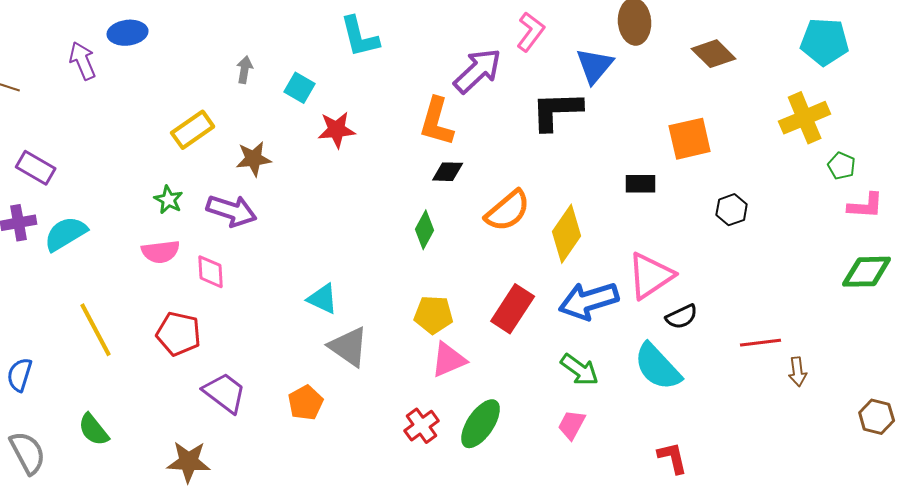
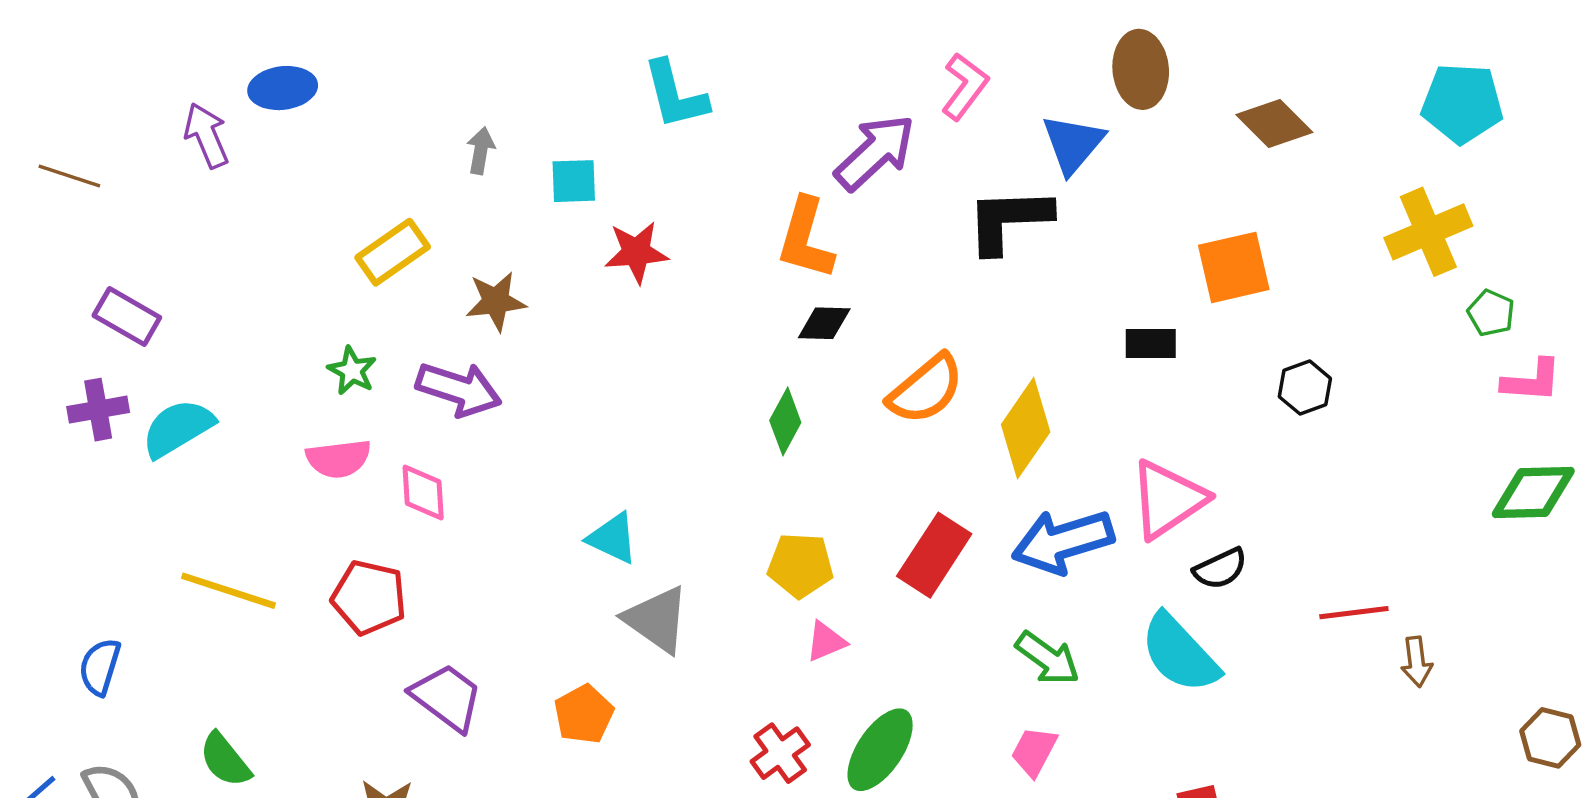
cyan square: (300, 88) -> (574, 181), turned -32
yellow line: (96, 330) -> (228, 591), turned -44
pink triangle: (449, 360) -> (826, 641), size x0.7

